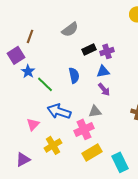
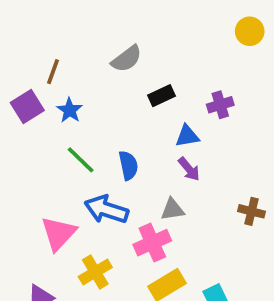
purple cross: (107, 51) -> (220, 105), moved
blue star: (28, 71) -> (70, 110), moved
blue semicircle: (74, 75) -> (128, 165), moved
pink triangle: (33, 124) -> (59, 233), size x1.5

